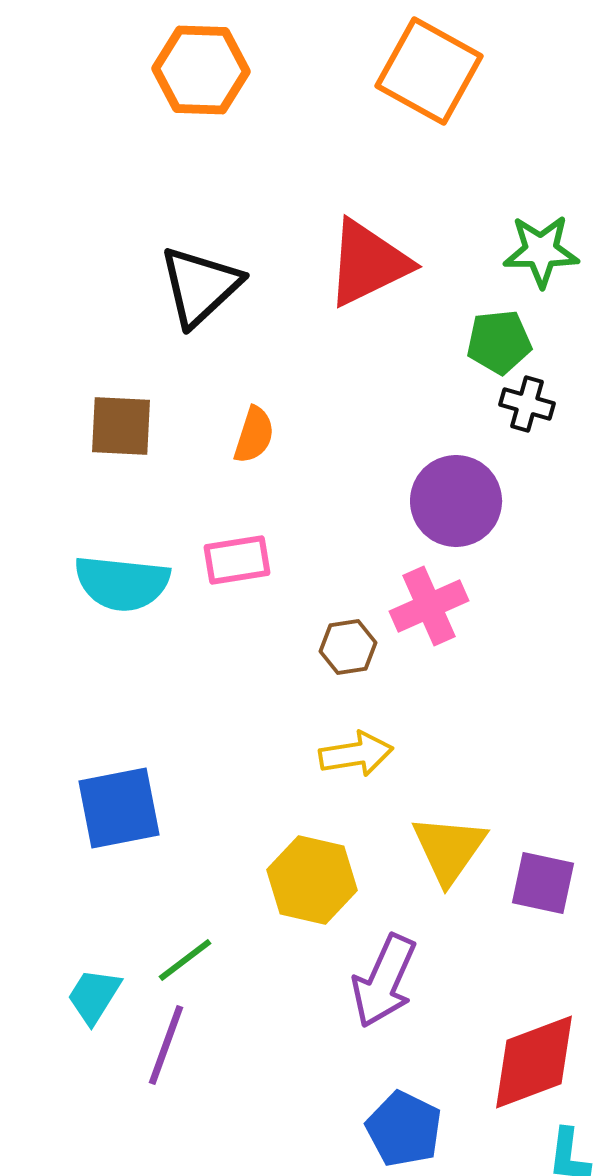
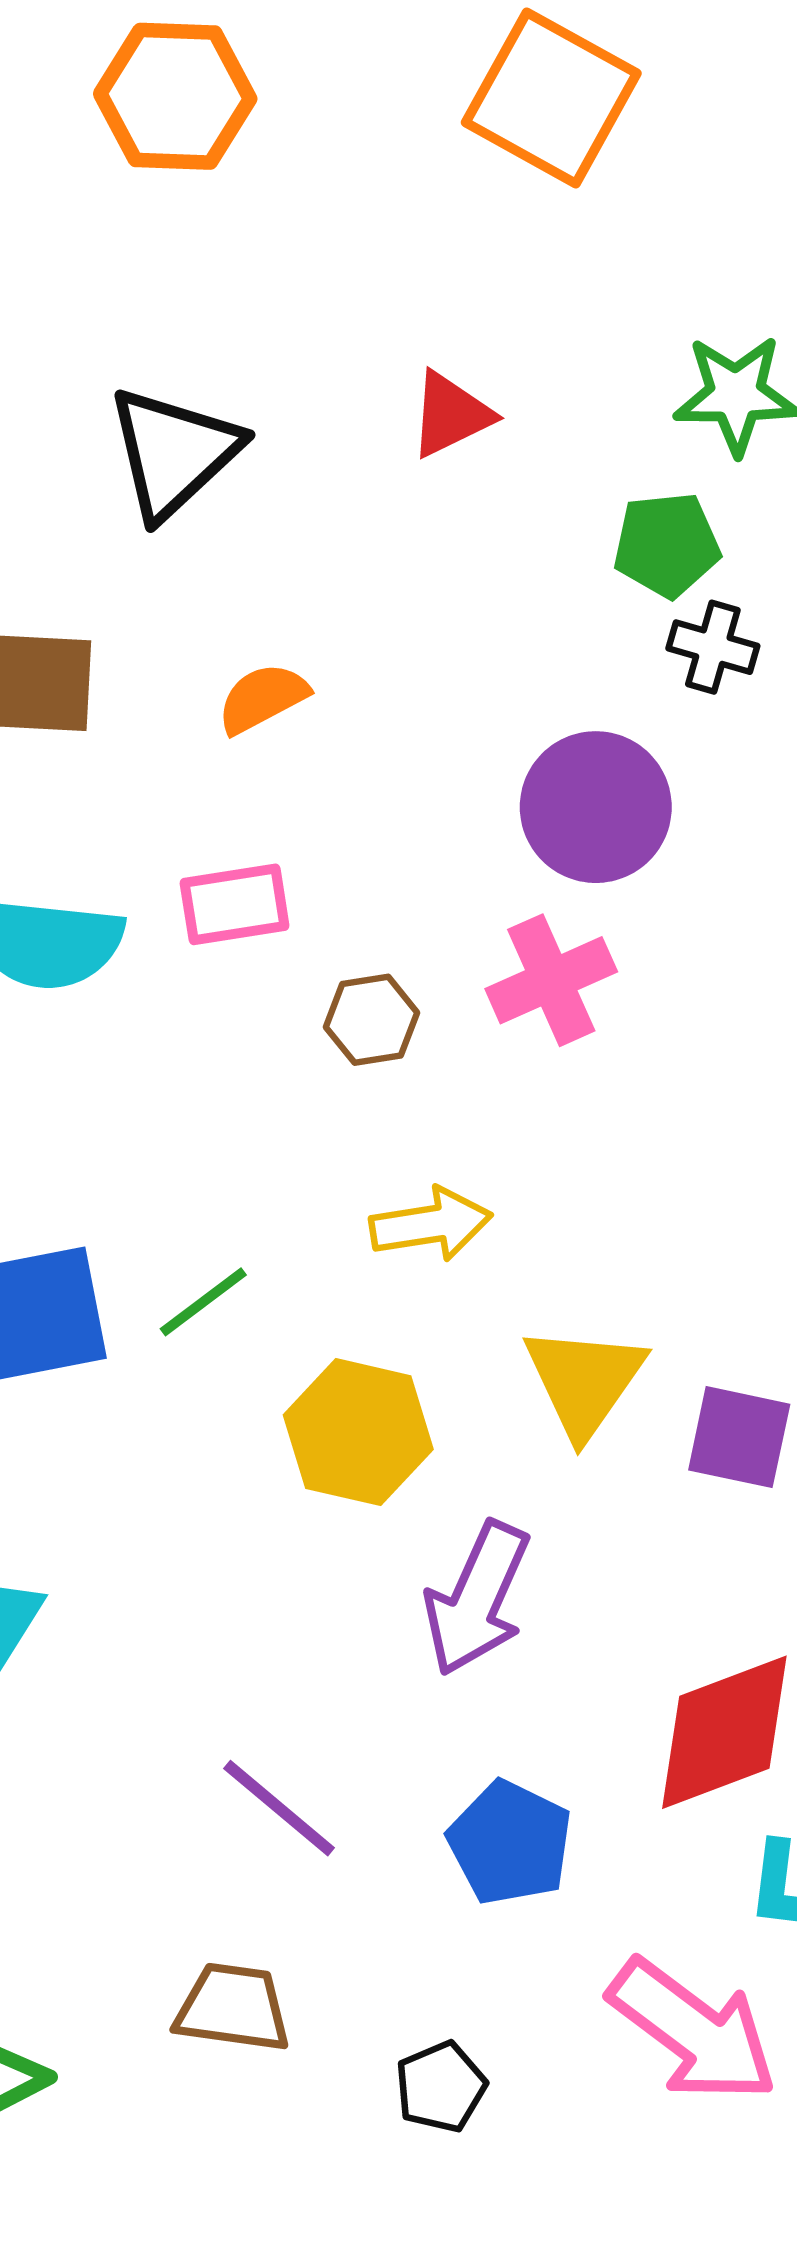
red triangle: (368, 263) -> (451, 415), size x0.6
orange semicircle: (254, 435) -> (263, 698), turned -136
brown hexagon: (348, 647) -> (371, 1020), moved
green line: (185, 960) -> (203, 1302), moved
purple line: (166, 1045) -> (279, 1808), moved, turned -70

